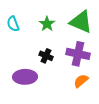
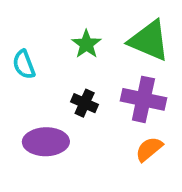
cyan semicircle: (13, 24) -> (24, 64), moved

